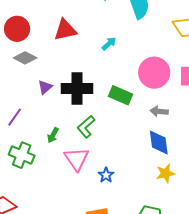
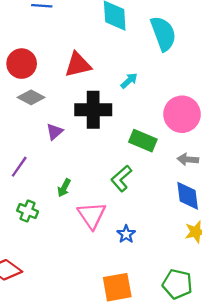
black cross: (77, 89) -> (93, 110), moved
green L-shape: (86, 127) -> (121, 178), moved
green cross: (22, 155) -> (28, 211), size x0.7

